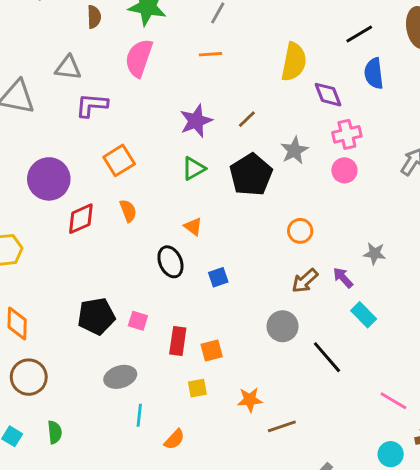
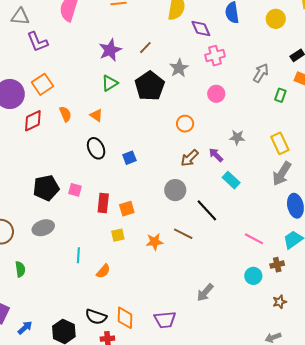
purple L-shape: (92, 105) -> (37, 42), turned -115
orange square: (119, 160) -> (42, 84), moved
pink circle: (344, 170) -> (216, 94), moved
orange triangle: (193, 227) -> (96, 115), moved
gray ellipse: (120, 377) -> (43, 228), moved
brown line: (282, 426) -> (183, 234), moved, turned 48

